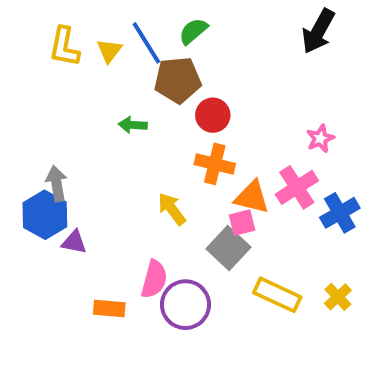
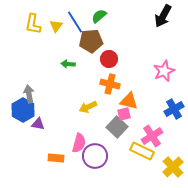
pink star: (320, 139) -> (164, 71), size x1.5
pink cross: (297, 187) -> (152, 136), moved
yellow arrow: (172, 209) -> (88, 107), turned -78
yellow cross: (338, 297) -> (173, 167), moved, size x1.5

